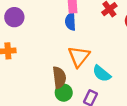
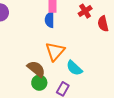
brown semicircle: (59, 77) -> (36, 69), turned -48

